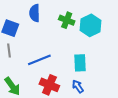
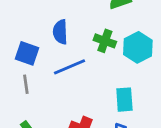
blue line: (39, 60) -> (69, 67), moved

